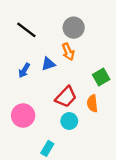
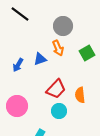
black line: (26, 30) -> (20, 14), moved
green square: (101, 77) -> (87, 53), moved

